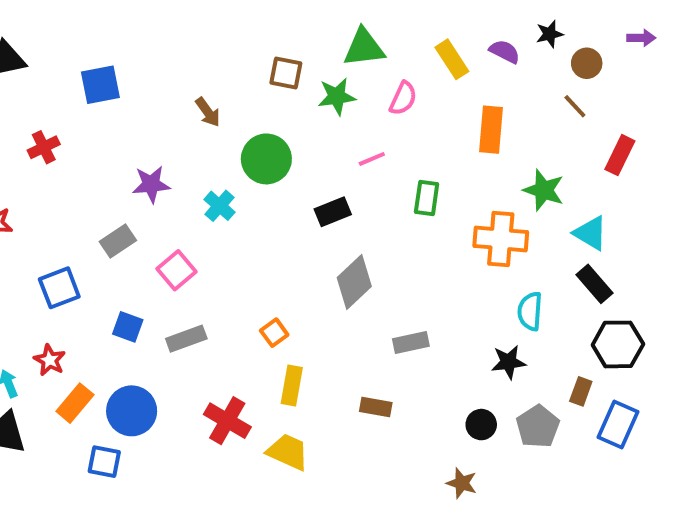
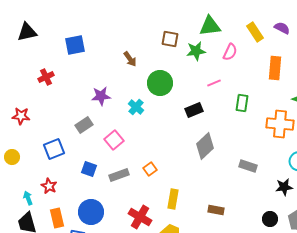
orange square: (274, 333) -> (150, 169), moved
gray rectangle: (411, 343) -> (248, 166), moved, turned 30
orange rectangle: (75, 403) -> (57, 218), moved, turned -54

